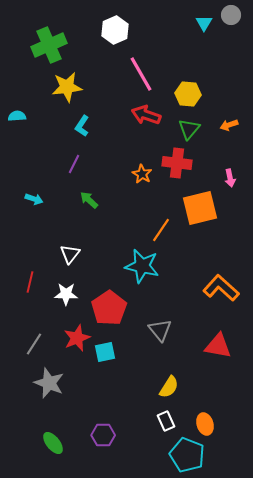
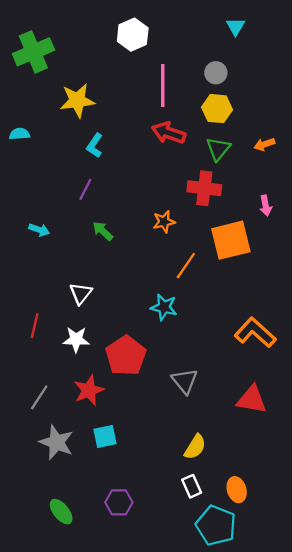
gray circle: (231, 15) -> (216, 73), moved
green cross: (49, 45) -> (33, 52), moved
pink line: (141, 74) -> (163, 85), turned 30
orange star: (142, 174) -> (164, 222), moved, turned 30
cyan star: (142, 266) -> (164, 307), size x0.7
cyan square: (105, 352) -> (105, 437), moved

